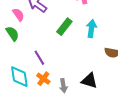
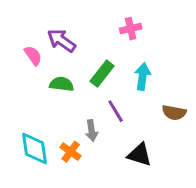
green semicircle: (12, 34) -> (62, 84), moved, turned -49
purple line: (39, 58) -> (116, 111), moved
gray arrow: (63, 86) -> (92, 131), moved

